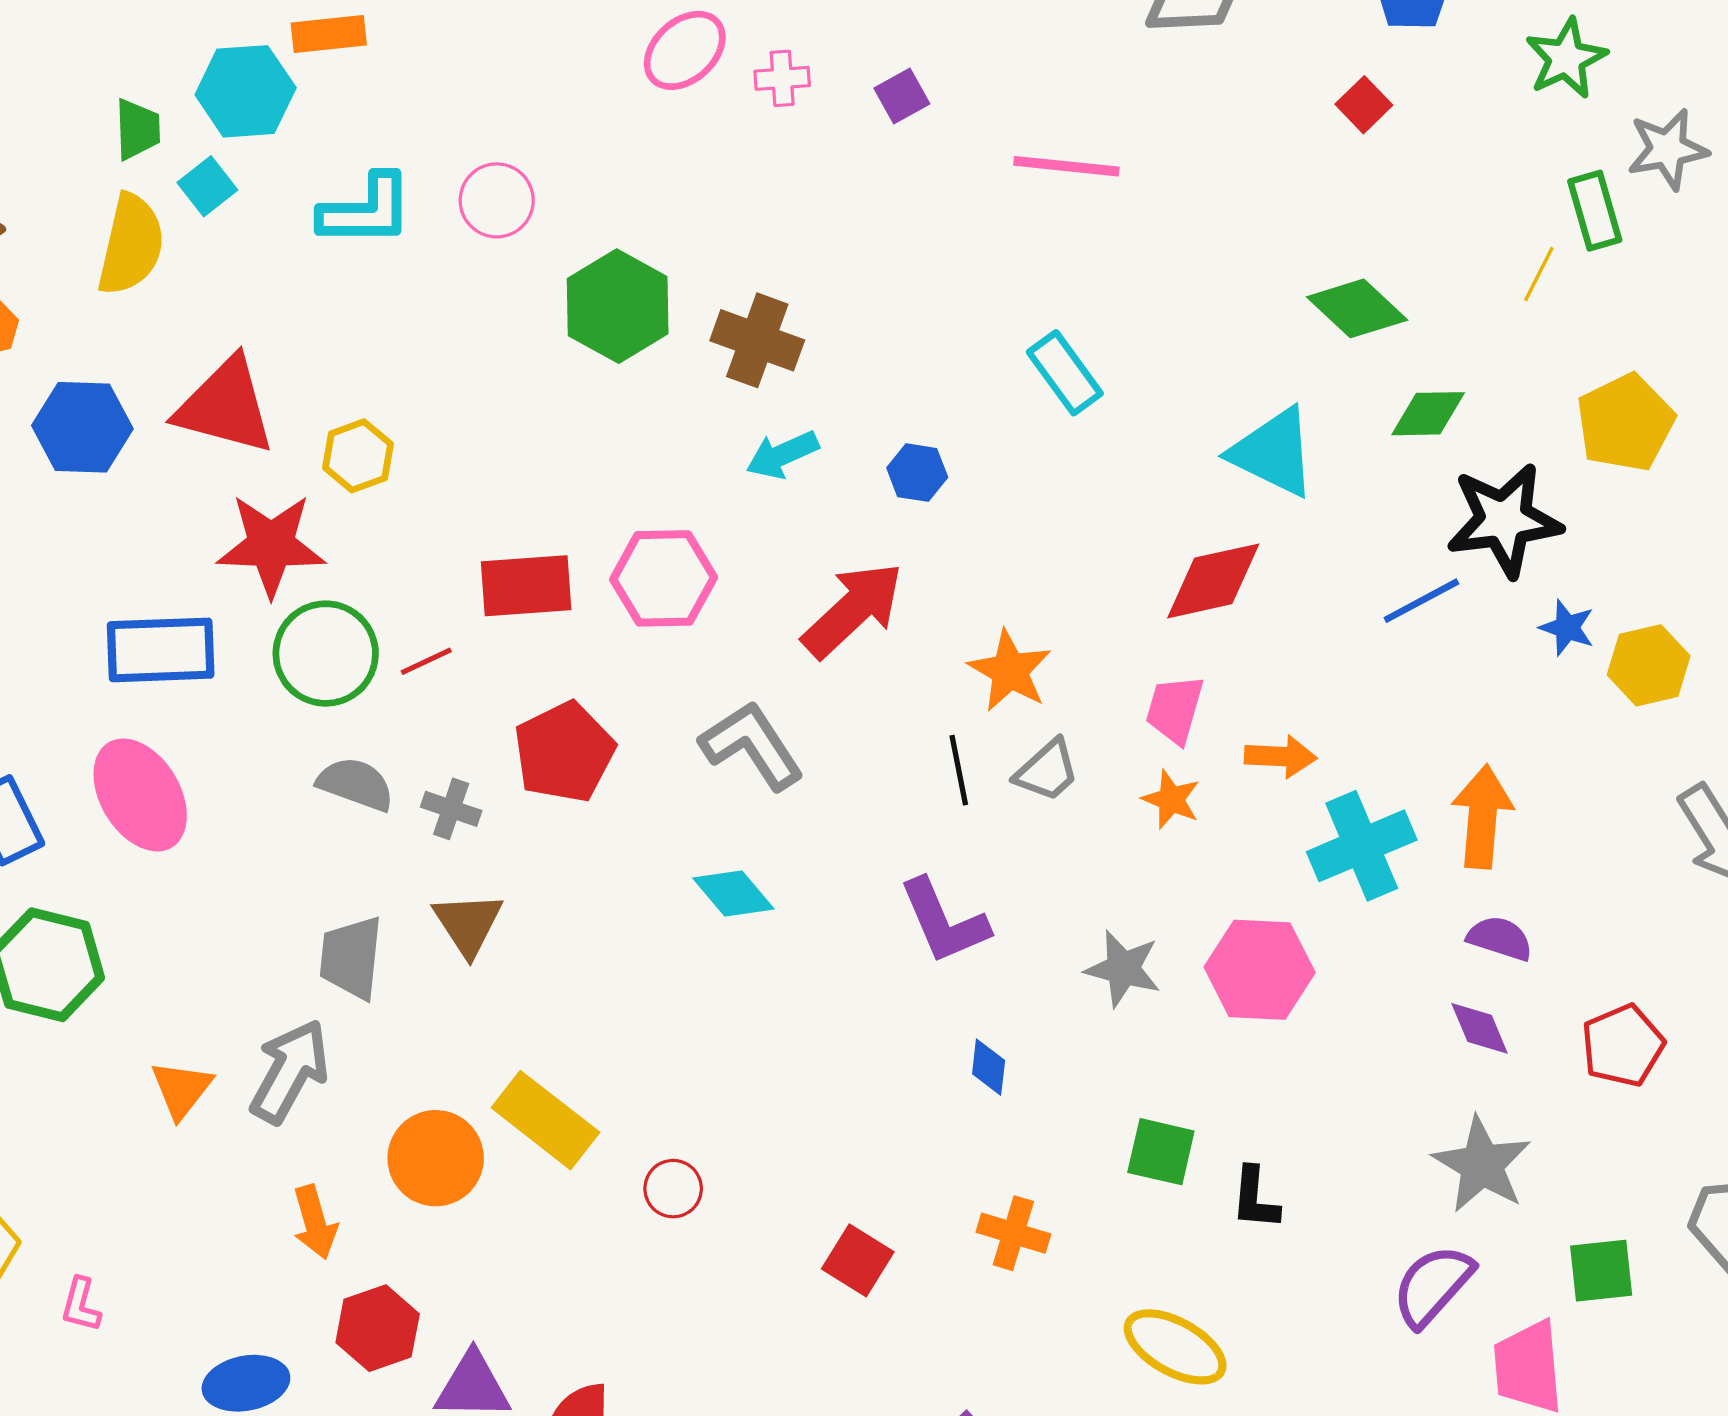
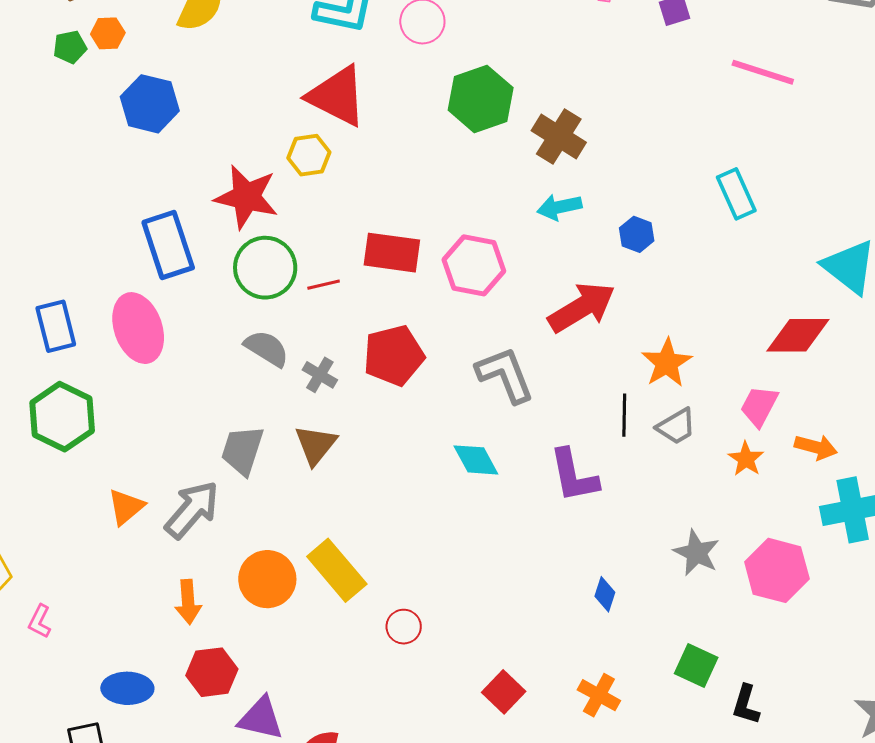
red triangle: (225, 406) -> (337, 96), moved
blue rectangle: (161, 650) -> (168, 245), turned 62
purple L-shape: (944, 921) -> (574, 476), moved

